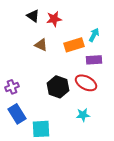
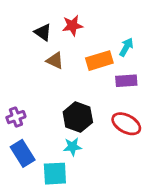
black triangle: (33, 16) -> (43, 32), moved
red ellipse: (86, 83) -> (126, 124), moved
cyan star: (83, 115) -> (72, 147), moved

